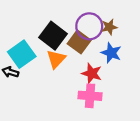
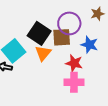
brown star: (109, 27) -> (97, 14), moved
brown square: (79, 42) -> (62, 37), turned -36

